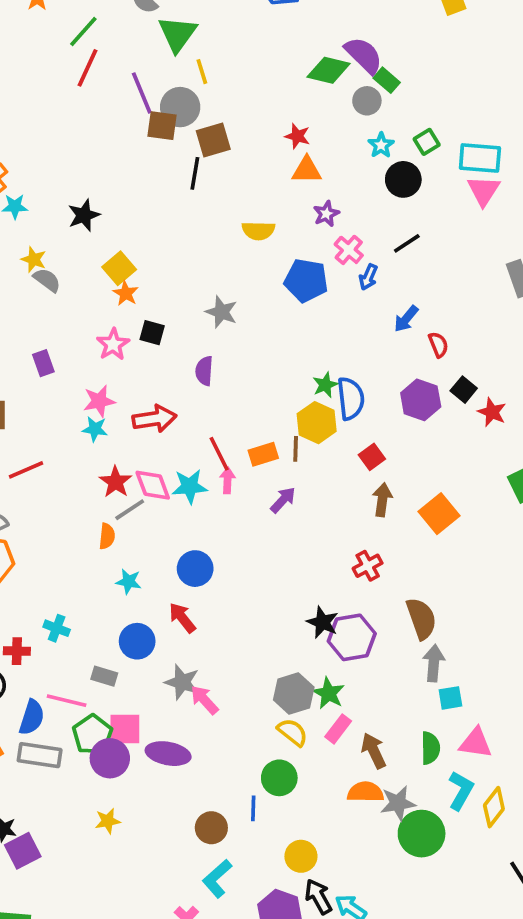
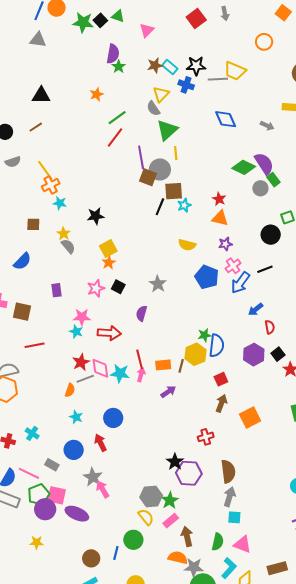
cyan star: (381, 145) -> (184, 205), moved
blue arrow: (368, 277) -> (240, 283), size x1.6

